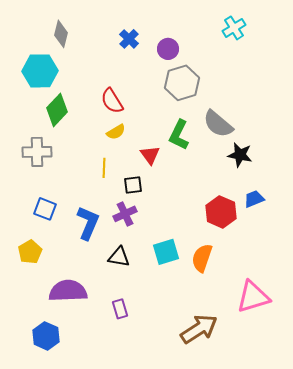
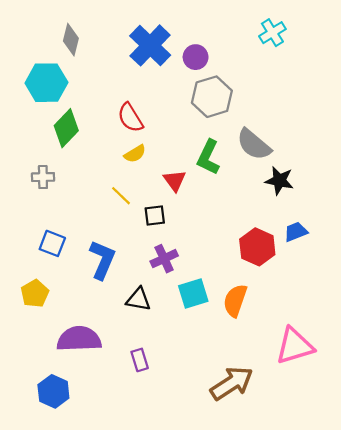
blue cross: (129, 39) -> (150, 45), size x1.8
gray cross: (37, 152) -> (43, 177), size x0.7
yellow line: (104, 168) -> (121, 196), turned -48
purple cross: (125, 214) -> (164, 259), moved

